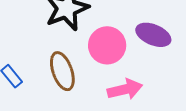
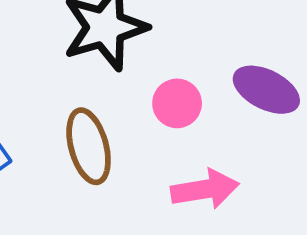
pink circle: (107, 45) -> (177, 103), size x0.7

